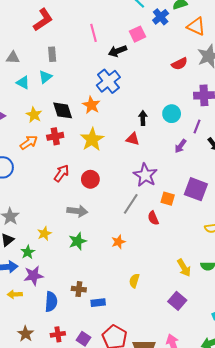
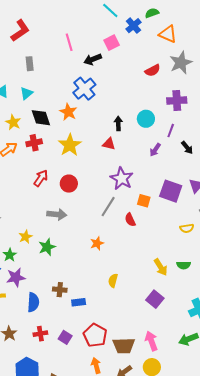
cyan triangle: (45, 77) -> (27, 93), moved
green star: (78, 241) -> (47, 247), moved

